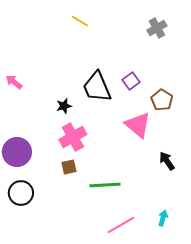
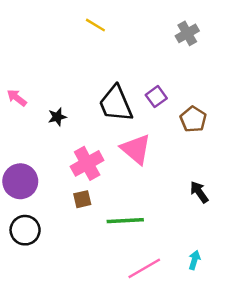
black star: (64, 106) -> (57, 117), moved
pink triangle: (138, 125) -> (136, 149), moved

